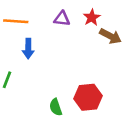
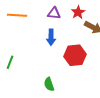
blue arrow: (28, 49) -> (51, 37), moved
red hexagon: (88, 97) -> (75, 55), moved

